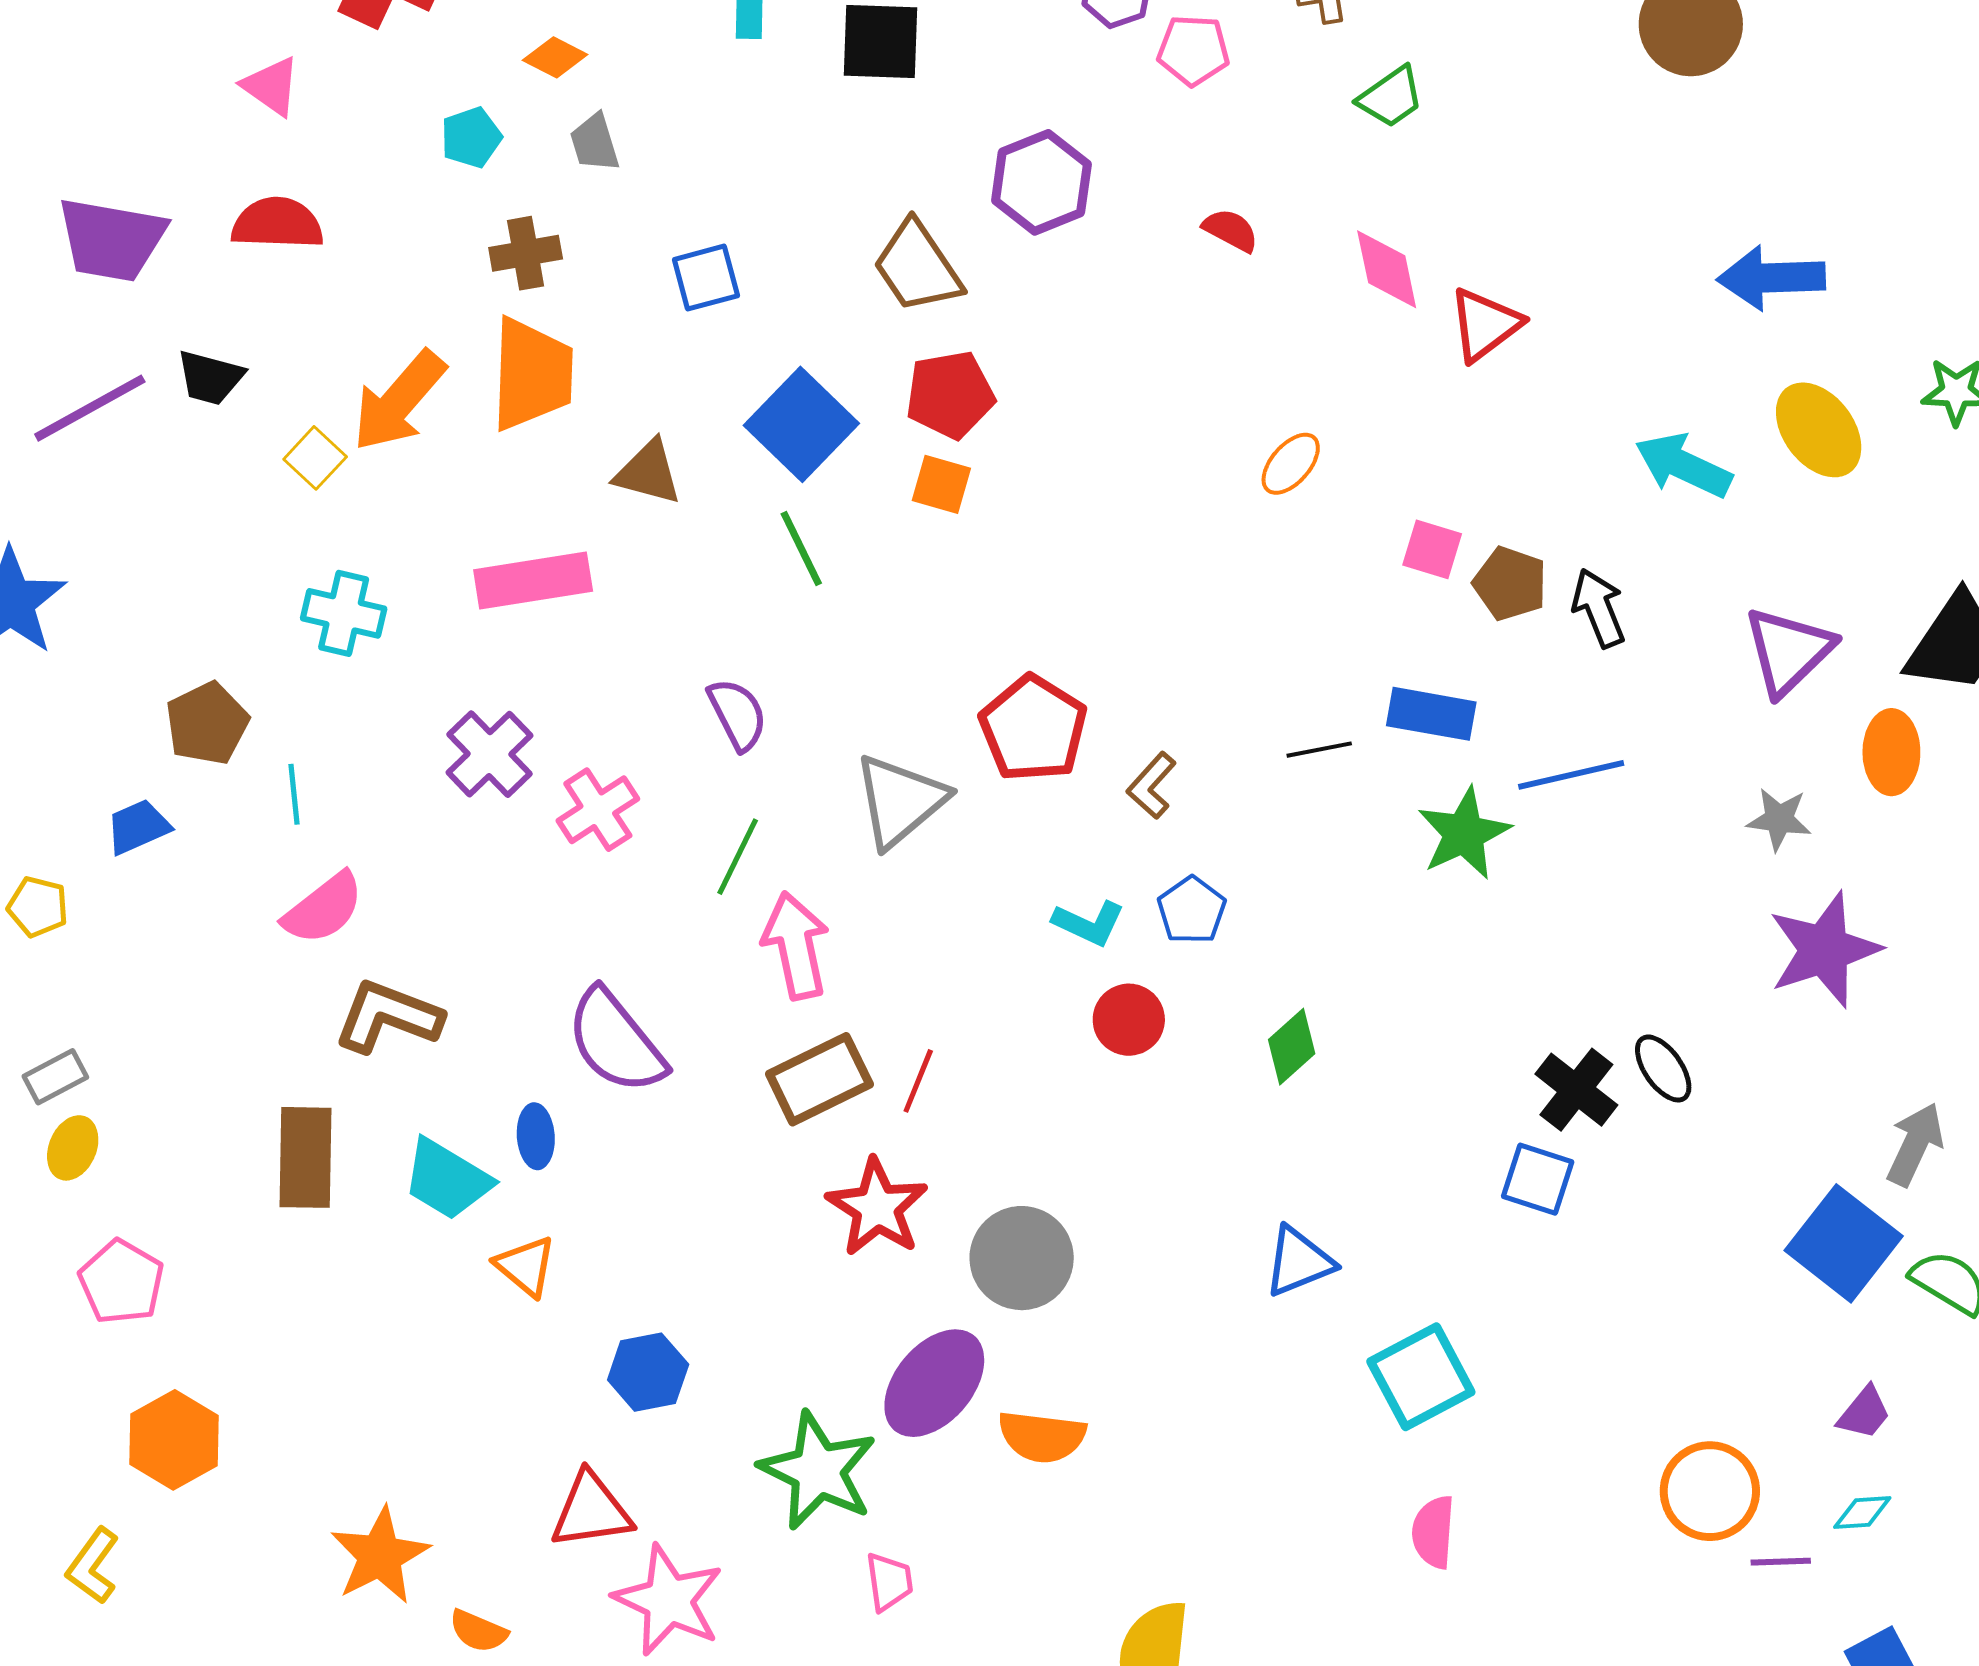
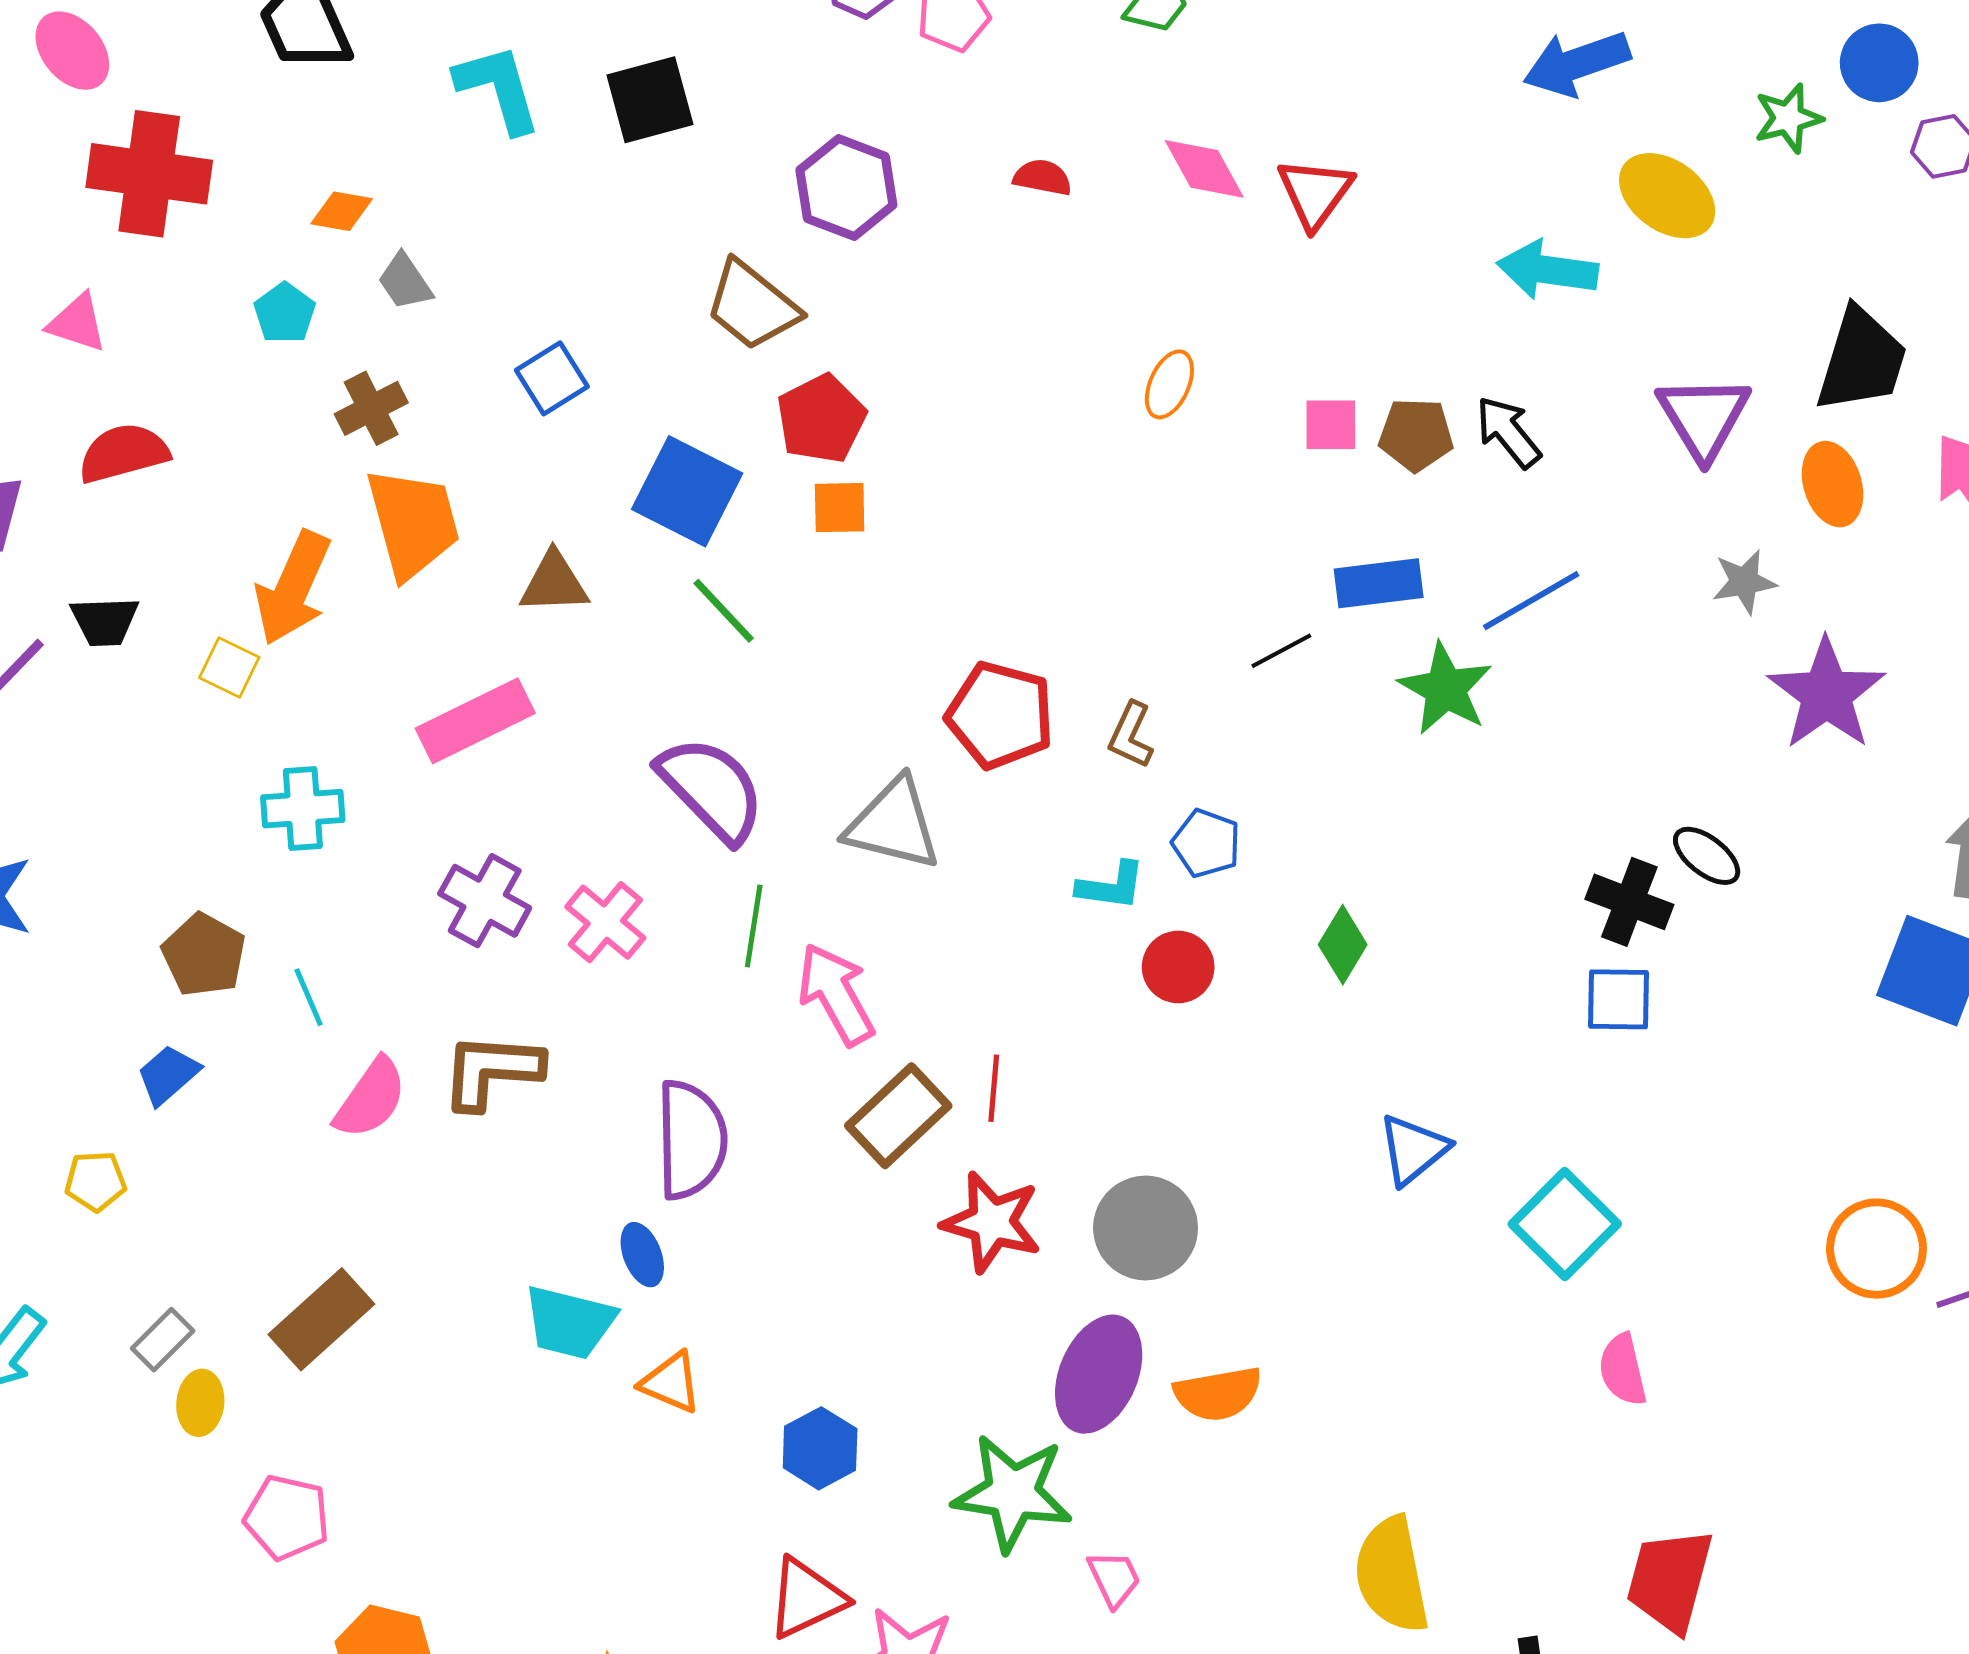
purple semicircle: (737, 714) -> (711, 789), size x1.6
gray triangle: (900, 801) -> (893, 824), turned -49
brown L-shape: (388, 1017) -> (492, 1071), moved
purple semicircle: (616, 1041) -> (691, 1140), turned -125
brown rectangle: (306, 1157) -> (321, 1319), moved, turned 64

